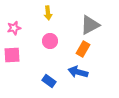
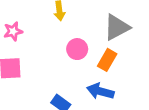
pink circle: (50, 41) -> (77, 49), moved

